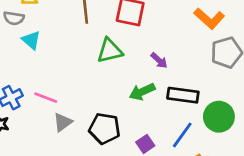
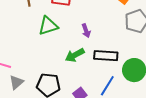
purple arrow: (159, 60) -> (86, 31), turned 32

